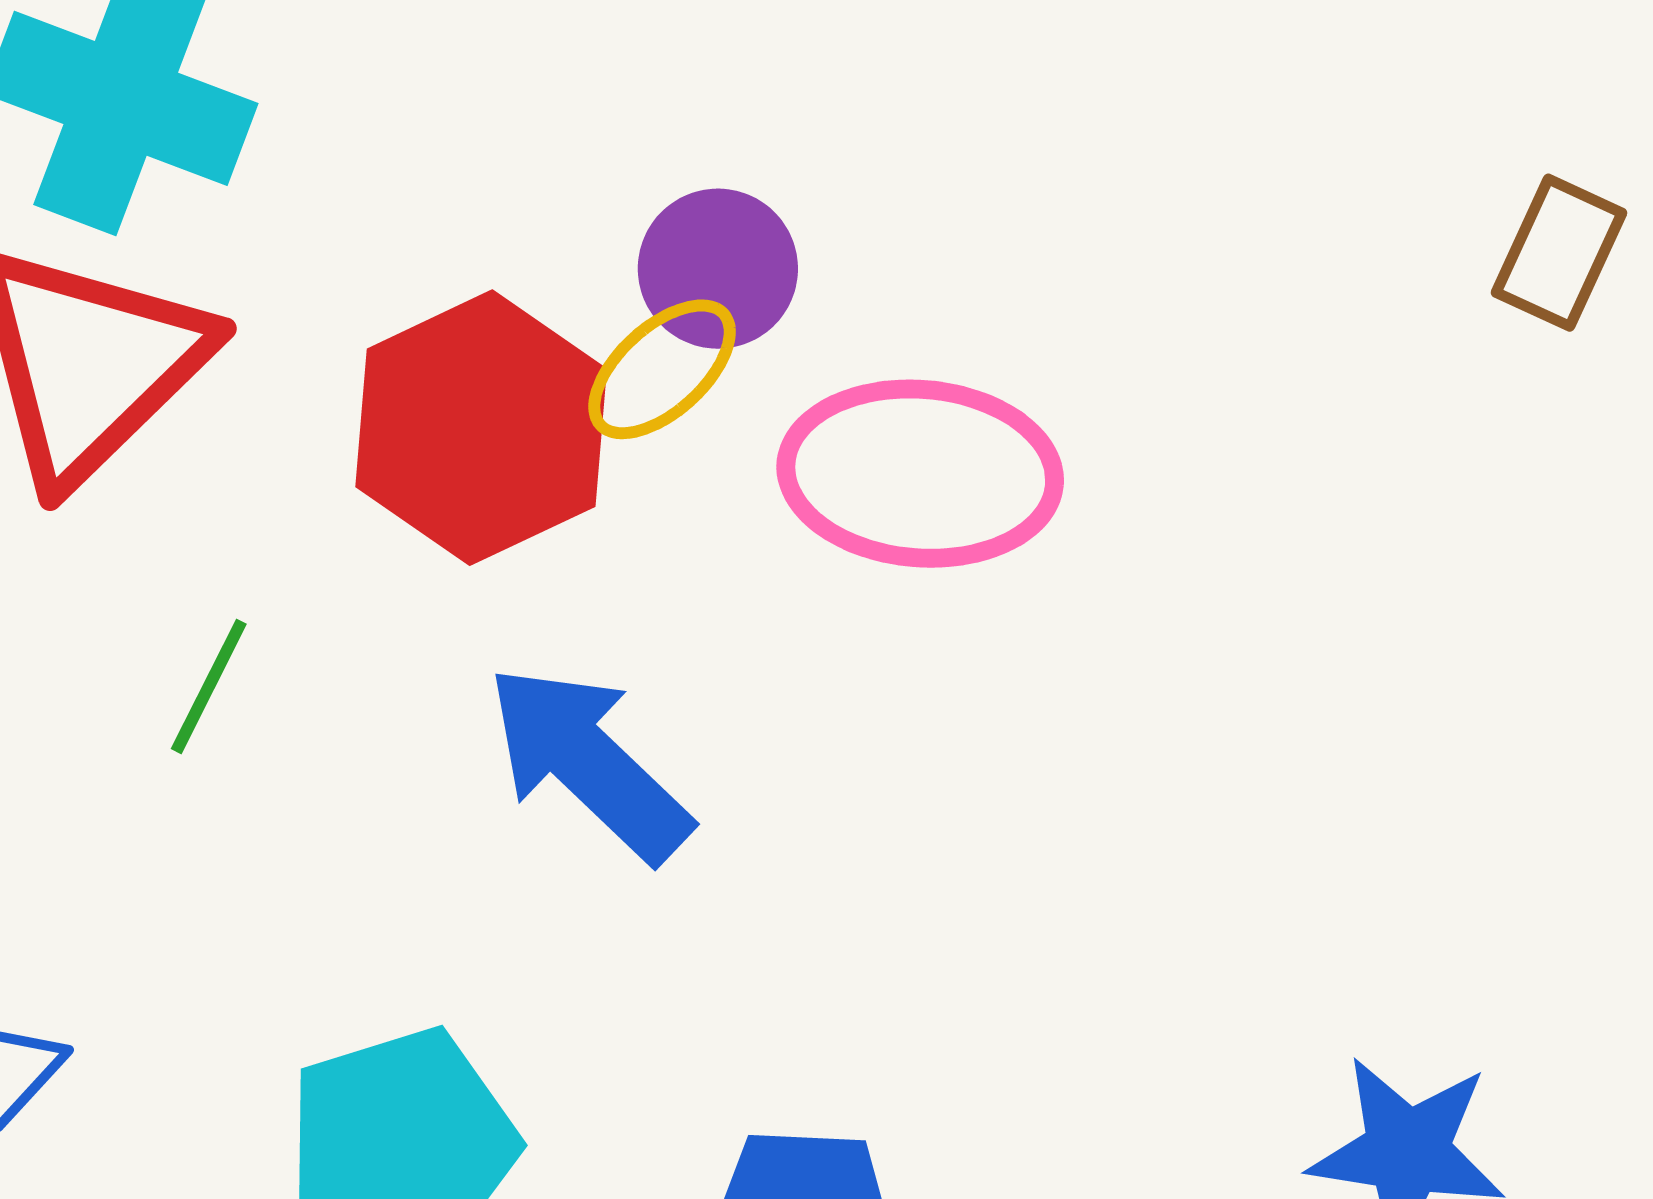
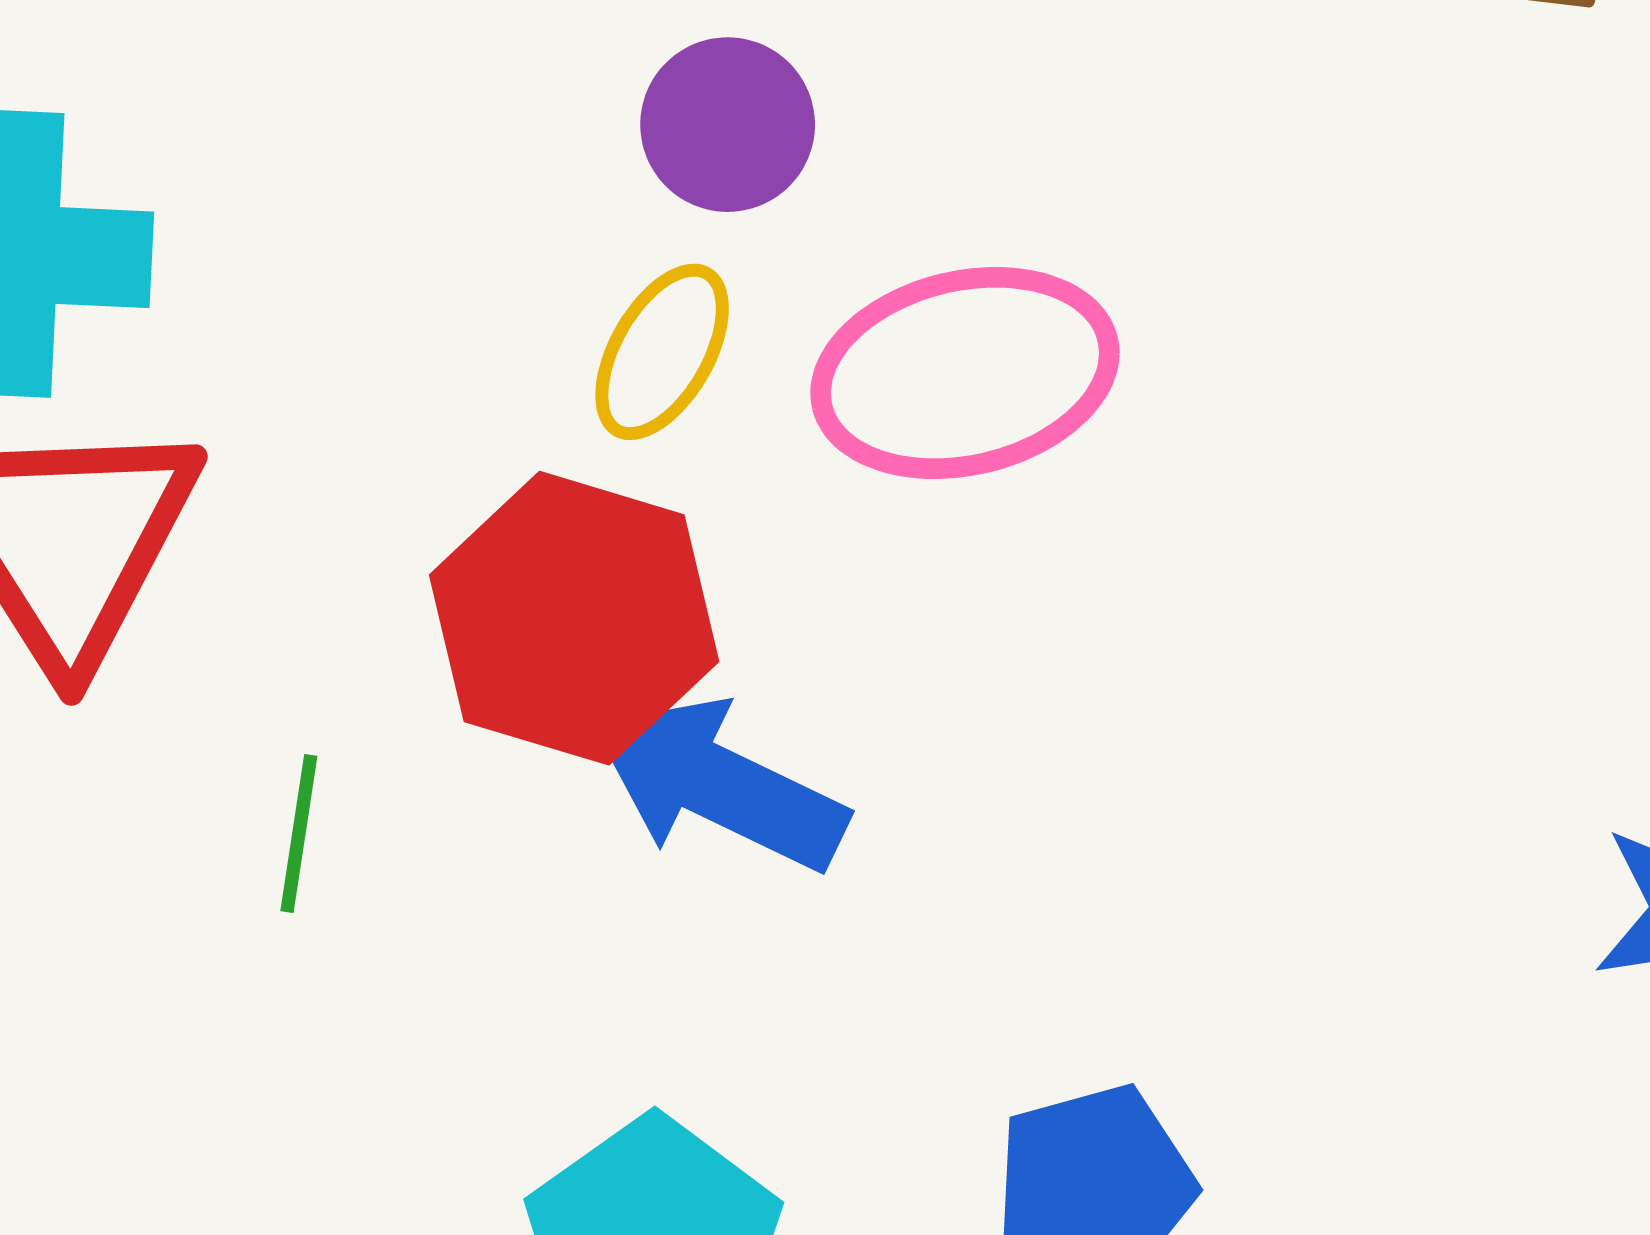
purple circle: (718, 269) -> (728, 125), moved
red hexagon: (481, 428) -> (574, 618), moved

